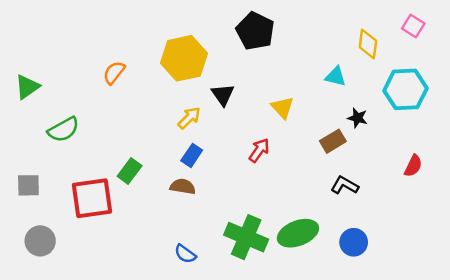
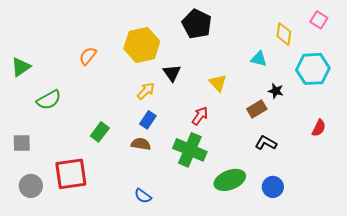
red square: (92, 198) -> (71, 174), moved
green cross: (246, 237) -> (190, 150), moved

